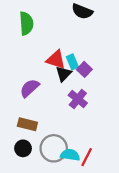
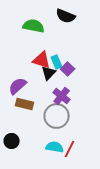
green semicircle: (26, 23) -> (34, 26), moved, turned -75
brown rectangle: (27, 124) -> (25, 104), moved
gray circle: (54, 148) -> (57, 116), moved

